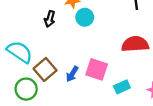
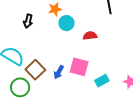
black arrow: (50, 19) -> (28, 21), moved
red semicircle: (135, 44) -> (90, 36), moved, size x0.6

